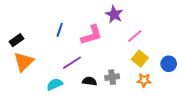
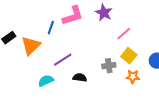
pink L-shape: (92, 35) -> (73, 16), moved
orange triangle: (24, 62) -> (31, 46), moved
gray cross: (112, 77) -> (109, 66), moved

